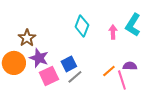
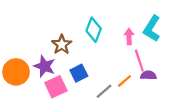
brown star: (27, 38) -> (62, 45), moved
gray line: (75, 77) -> (104, 91), moved
pink line: (122, 80) -> (139, 61), moved

